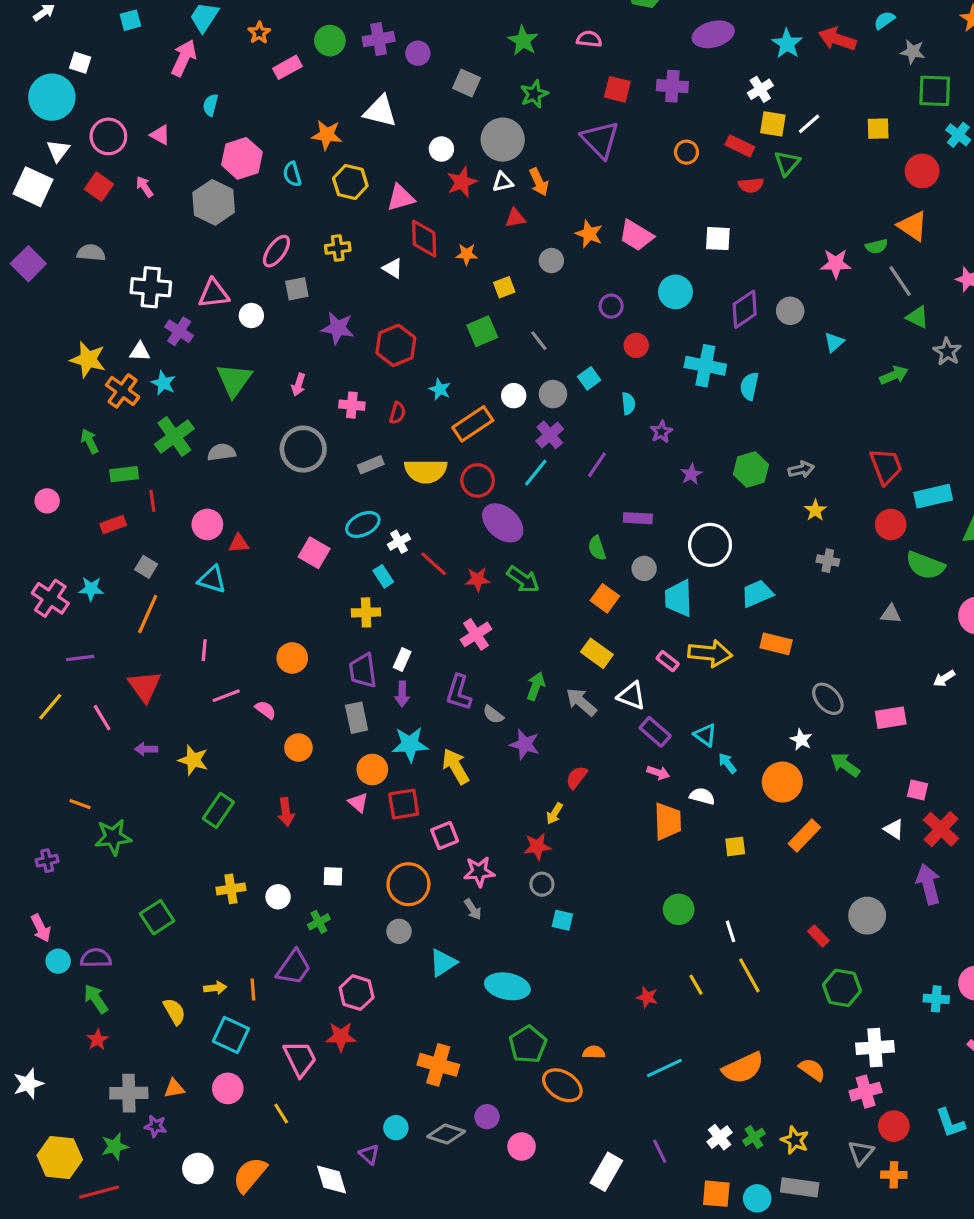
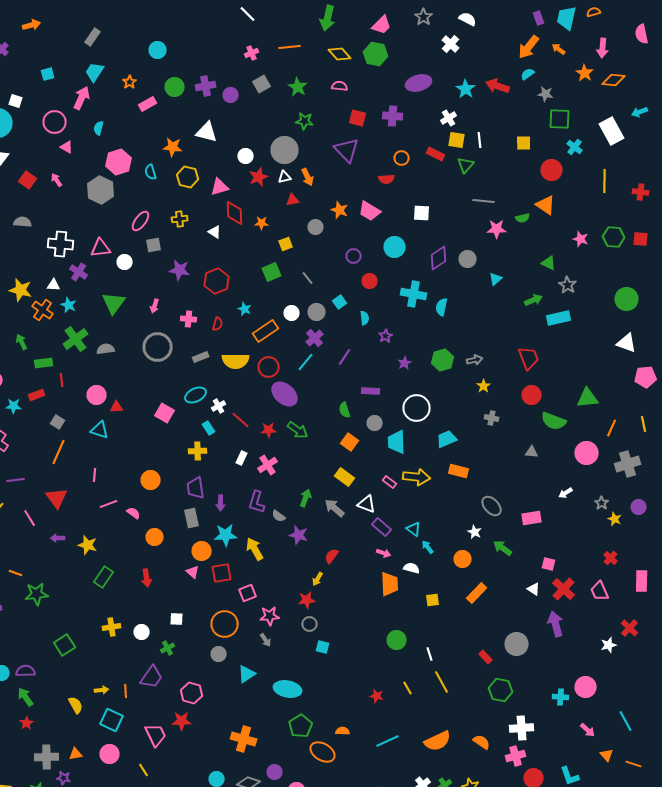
gray square: (467, 83) -> (262, 84), moved, turned 36
green star: (534, 94) -> (305, 121), turned 30
white line: (809, 124) -> (480, 140), turned -56
pink circle: (108, 136) -> (55, 122), moved
red semicircle: (751, 185) -> (387, 179), moved
gray line: (900, 281) -> (484, 201), moved, turned -50
cyan rectangle: (933, 496) -> (559, 318), moved
cyan star: (91, 589) -> (14, 406), moved
white rectangle: (402, 660) -> (242, 458), moved
orange circle: (782, 782) -> (463, 559), size x0.7

